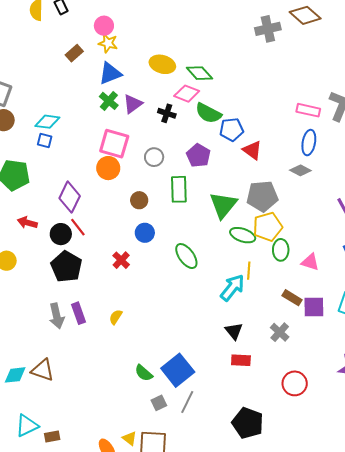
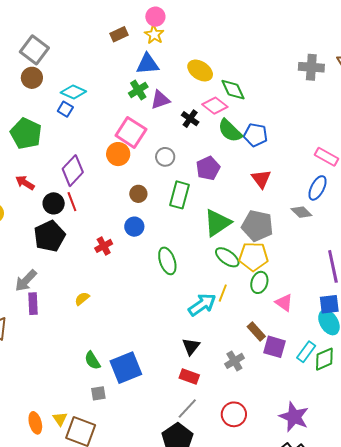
blue pentagon: (231, 129) -> (256, 135), moved
purple rectangle: (79, 313) -> (33, 304), moved
gray arrow: (57, 316) -> (26, 281), turned 40
gray line: (187, 402) -> (187, 409), moved

